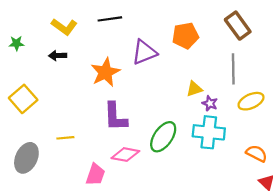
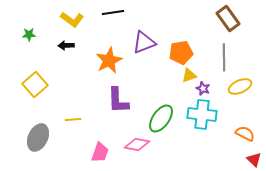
orange pentagon: (185, 36) -> (181, 52), moved
pink diamond: (125, 155) -> (137, 144), moved

